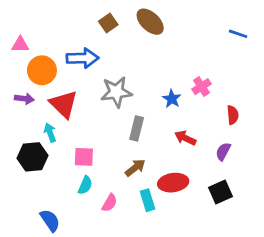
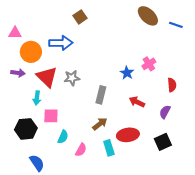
brown ellipse: (150, 22) -> (148, 16), moved
gray star: (116, 92) -> (72, 78), moved, size x0.7
cyan arrow: (50, 133) -> (37, 98), turned -152
black hexagon: (32, 157) -> (26, 129), moved
pink square: (84, 157) -> (51, 116), moved

